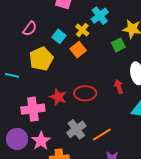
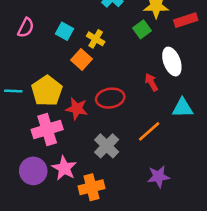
yellow cross: (82, 30) -> (96, 39), moved
orange square: (78, 50) -> (82, 60), moved
yellow pentagon: (41, 59) -> (47, 91), moved
orange line: (102, 134) -> (149, 131), moved

